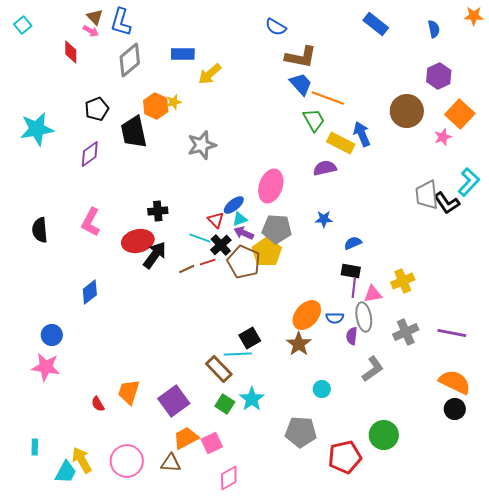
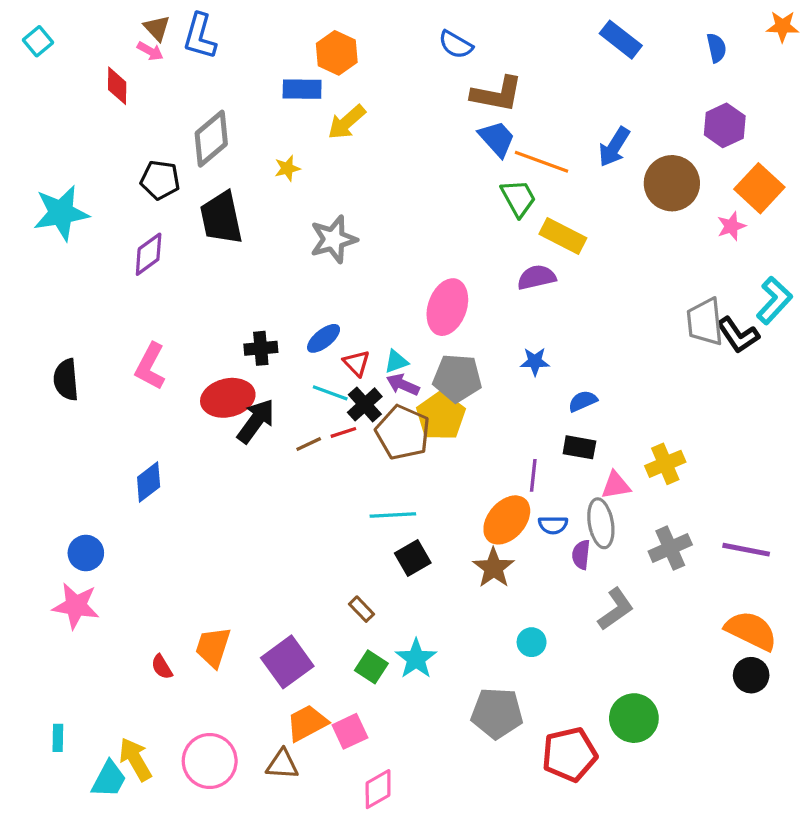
gray diamond: (130, 60) -> (211, 139), moved
orange hexagon: (156, 106) -> (337, 53), moved
black pentagon: (97, 109) -> (160, 180), turned 30
blue arrow: (362, 134) -> (614, 147), moved, turned -125
blue ellipse: (234, 205) -> (324, 338), moved
purple line: (354, 288) -> (533, 475), moved
cyan line: (238, 354) -> (393, 515), moved
brown rectangle: (219, 369) -> (362, 609), size x0.6

